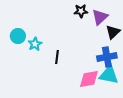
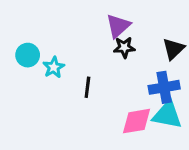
black star: (81, 11) -> (124, 47), moved
purple triangle: (100, 17) -> (118, 26), moved

